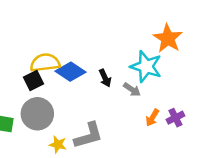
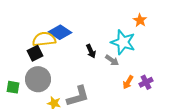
orange star: (168, 38) -> (140, 20), size x0.6
blue diamond: (71, 72) -> (60, 32), moved

